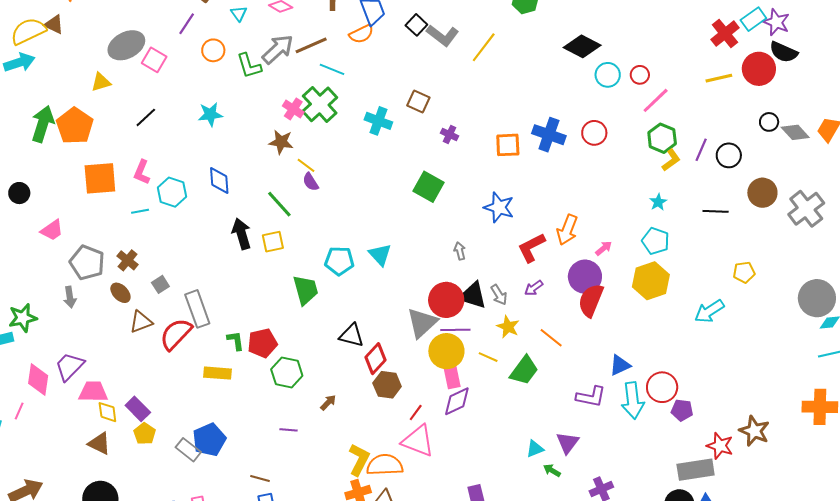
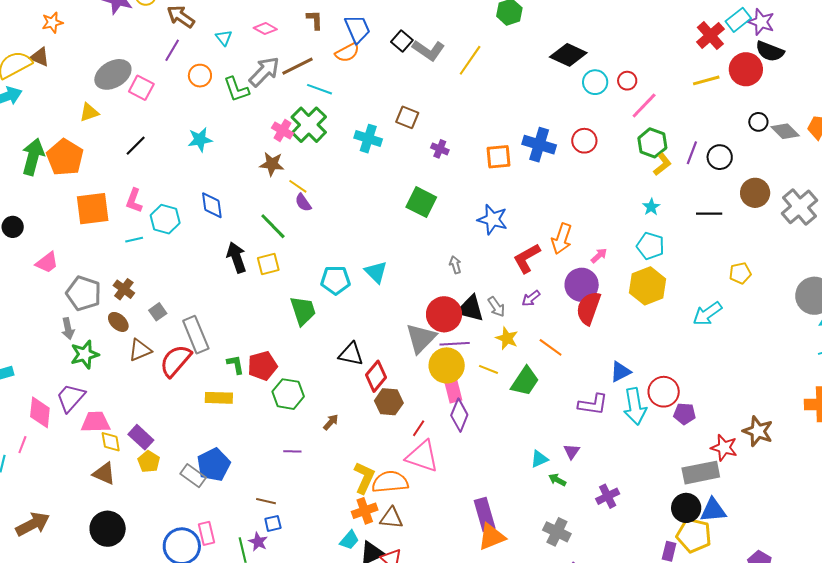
green star: (23, 318) -> (85, 354), moved
purple diamond: (457, 401) -> (459, 415), turned -40
purple triangle: (568, 443) -> (572, 451), size x0.7

